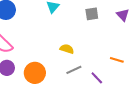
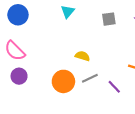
orange circle: (35, 73) -> (63, 81), moved

